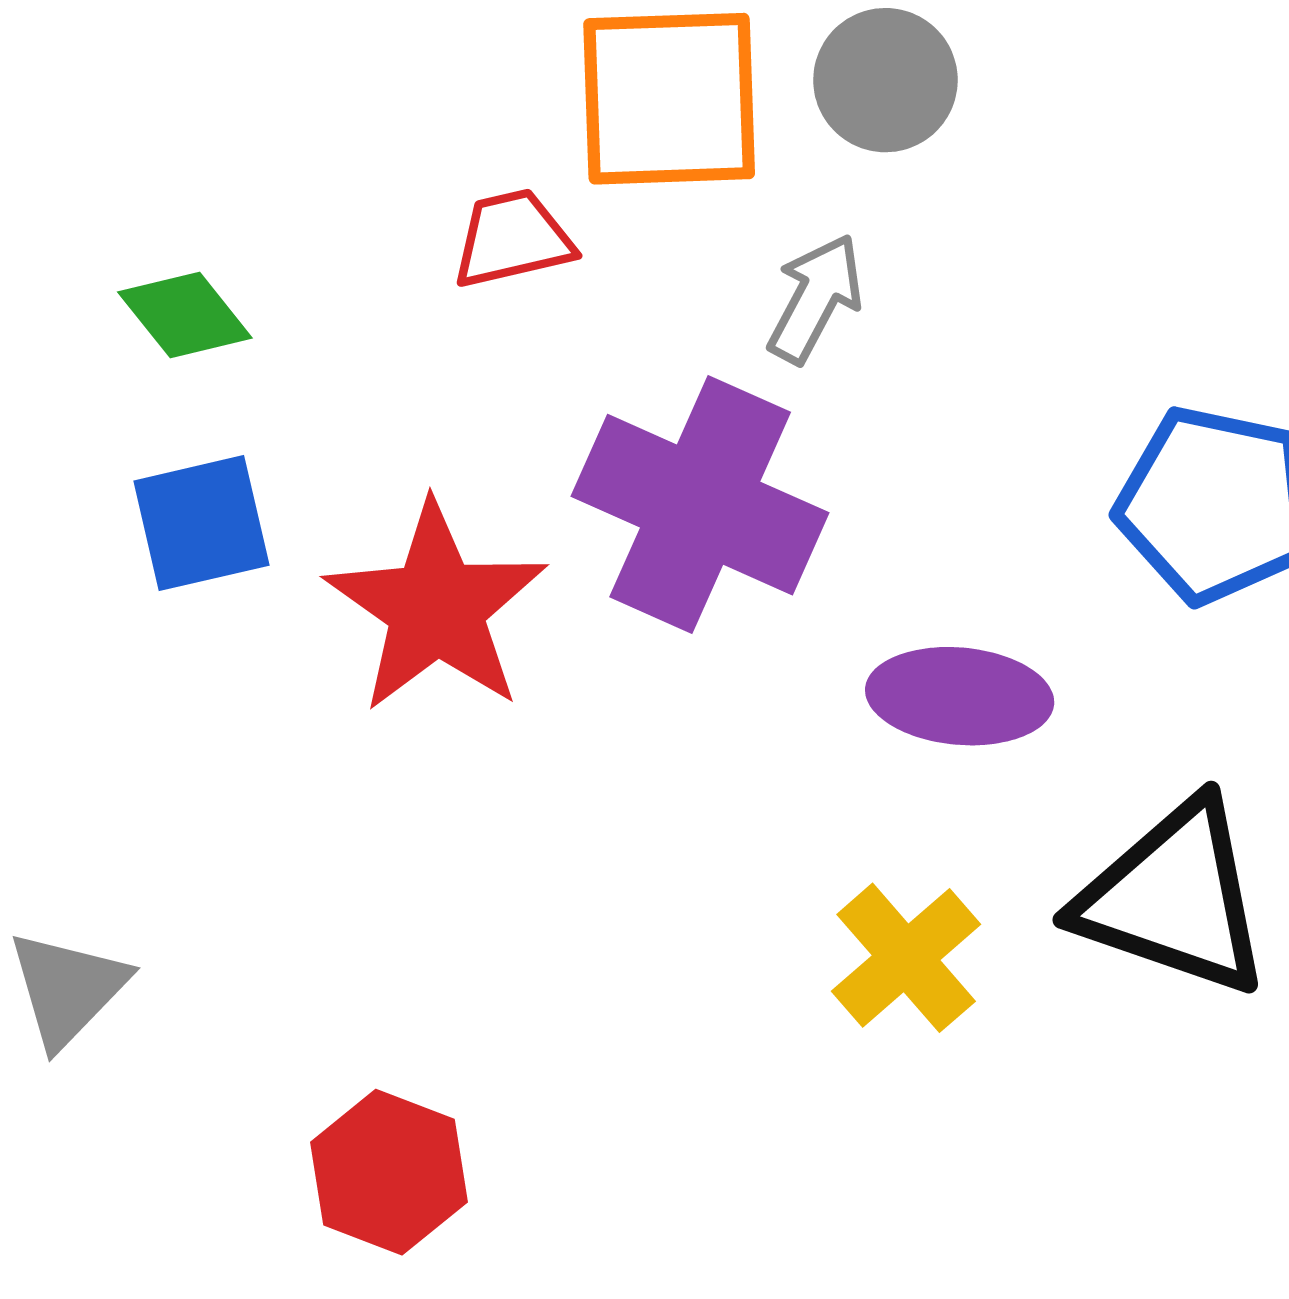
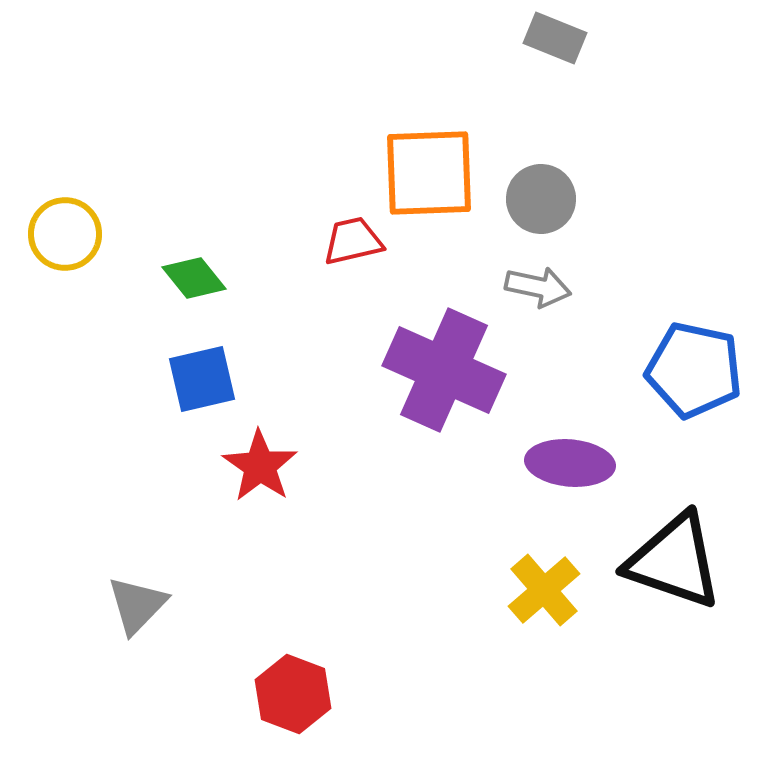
gray circle: (885, 80) -> (541, 199), moved
gray arrow: (815, 299) -> (538, 287), moved, turned 74
red star: (436, 608) -> (260, 466), moved, size x0.7

